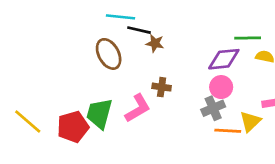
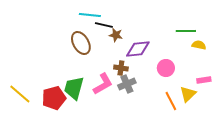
purple diamond: (224, 59) -> (138, 49), moved
gray cross: (213, 108) -> (127, 84), moved
orange line: (228, 131) -> (171, 101), turned 60

